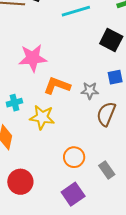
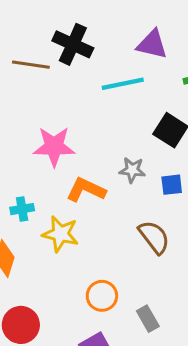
gray star: (90, 91) -> (132, 170), moved
brown semicircle: (106, 114) -> (154, 237), turned 115

